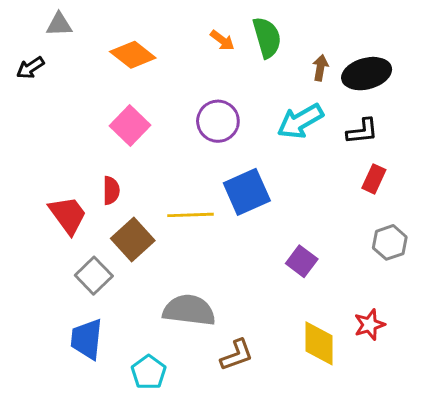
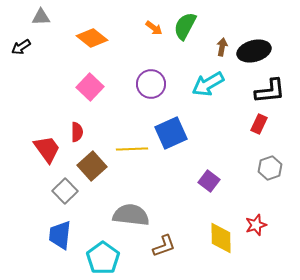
green semicircle: (267, 37) -> (185, 26), turned -136
black L-shape: (362, 131) -> (270, 91), moved, size x1.4
cyan pentagon: (149, 372) -> (103, 258), size x1.4

